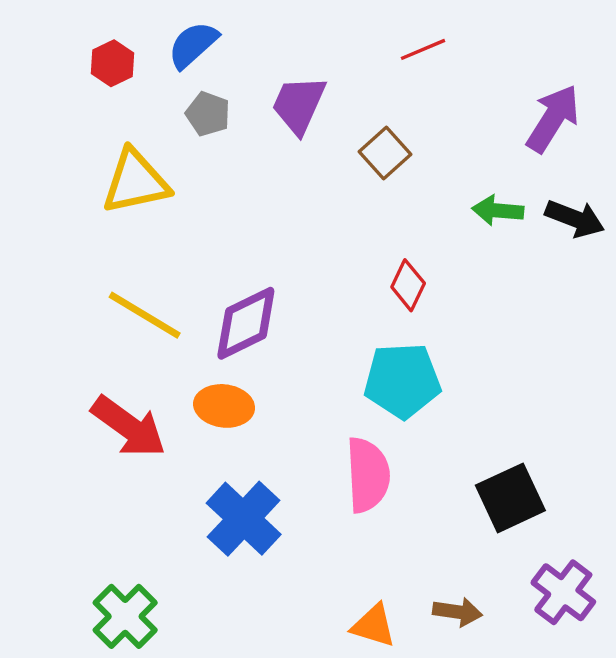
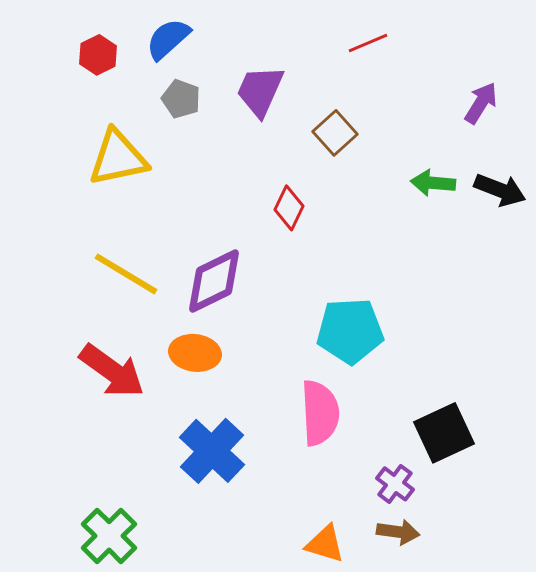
purple arrow: (553, 118) -> (481, 103), size x0.7
red diamond: (408, 285) -> (289, 208), moved
purple cross: (563, 592) -> (395, 484), moved, size x0.7

